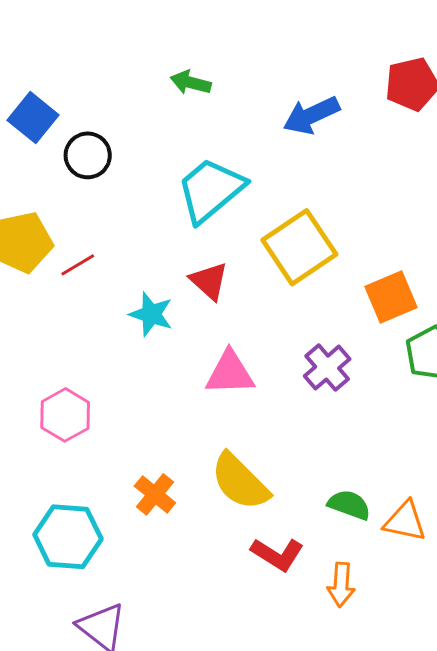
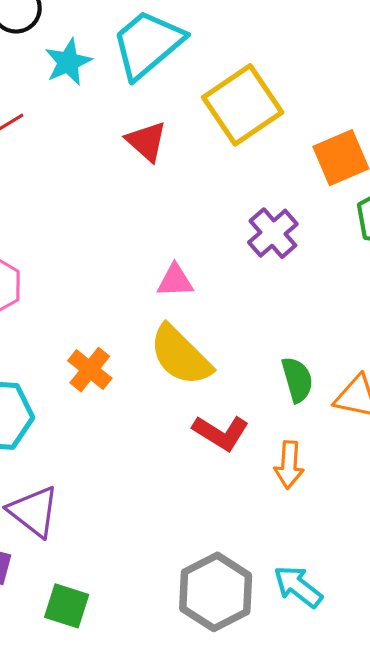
cyan star: (151, 314) -> (68, 62), moved, turned 30
pink triangle: (230, 373) -> (175, 281), moved, size x0.7
green semicircle: (349, 505) -> (297, 380), turned 54

